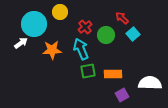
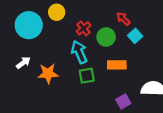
white arrow: (21, 43) -> (23, 63), moved
orange star: (52, 50) -> (48, 74), moved
orange rectangle: (113, 74) -> (117, 65), moved

